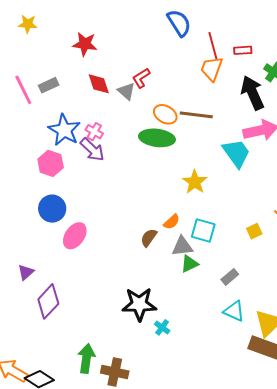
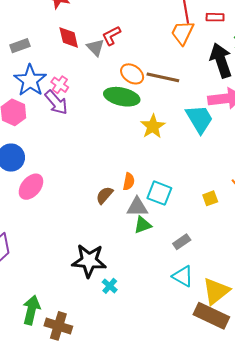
gray rectangle: (49, 85) -> (20, 46), moved
yellow star: (195, 182) -> (153, 126), moved
orange semicircle: (172, 222) -> (129, 182), turned -42

